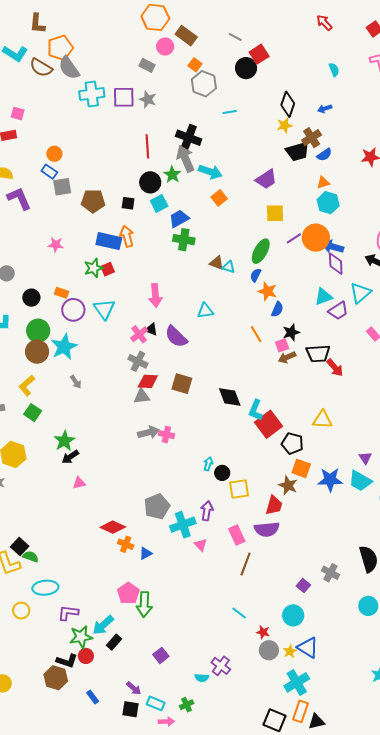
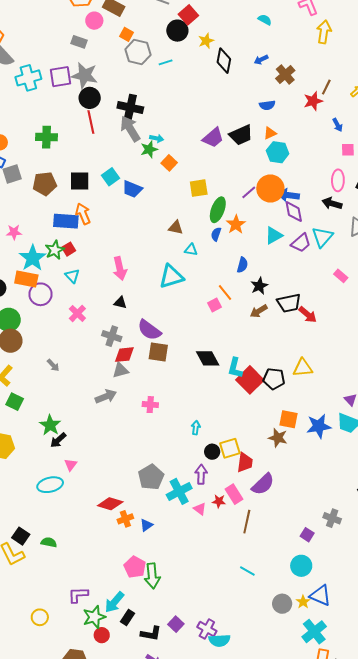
cyan semicircle: (334, 70) -> (265, 20), turned -32
gray star: (148, 99) -> (85, 75), size x1.5
cyan line: (230, 112) -> (166, 62), moved
yellow star: (285, 125) -> (206, 41), moved
brown cross: (312, 138) -> (285, 74), moved
black trapezoid: (297, 151) -> (241, 135), moved
blue semicircle: (324, 155) -> (267, 105), turned 35
cyan arrow: (210, 172) -> (157, 138), size x0.6
green star: (172, 175) -> (149, 149), moved, turned 30
black circle: (150, 182) -> (90, 98), moved
black square: (128, 203) -> (80, 181), size x1.5
yellow square: (275, 213) -> (199, 188), moved
blue trapezoid: (179, 219) -> (132, 189), turned -120
green cross: (184, 240) -> (46, 137), moved
cyan triangle: (229, 267) -> (191, 250), moved
orange star: (267, 291) -> (236, 224), moved, turned 30
orange rectangle: (61, 293) -> (26, 279), size x1.6
cyan triangle: (323, 297) -> (274, 235), moved
cyan triangle: (104, 309) -> (72, 276), moved, size x0.7
cyan triangle: (205, 311) -> (171, 277), size x1.5
purple trapezoid: (338, 311) -> (301, 243), moved
pink cross: (139, 334) -> (77, 313), moved
purple semicircle: (176, 337) -> (149, 330), moved
pink square: (282, 345) -> (215, 305), moved
cyan star: (64, 347) -> (33, 258), moved
gray arrow: (148, 432) -> (106, 396), moved
black pentagon: (292, 443) -> (274, 379), moved
black circle: (222, 473) -> (212, 452), moved
pink triangle: (79, 483) -> (71, 465), turned -32
red trapezoid: (274, 505) -> (245, 462), moved
purple semicircle: (267, 529) -> (263, 484), turned -30
orange cross: (126, 544) -> (125, 519), turned -35
green semicircle: (31, 557) -> (49, 542), moved
cyan ellipse: (45, 588) -> (50, 485), moved
yellow circle: (21, 611) -> (40, 617), moved
red star: (263, 632) -> (219, 501), moved
black L-shape: (67, 661) -> (151, 634), moved
purple cross: (221, 666) -> (207, 629), moved
cyan semicircle: (202, 678) -> (219, 640), size x1.5

